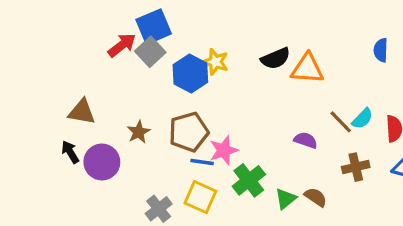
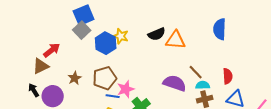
red arrow: (122, 45) -> (52, 50), moved
blue semicircle: (381, 50) -> (220, 29), size x1.5
brown triangle: (82, 112) -> (41, 66), turned -36
cyan semicircle: (362, 119) -> (203, 85), moved, turned -136
purple semicircle: (306, 140) -> (175, 83), size x1.6

